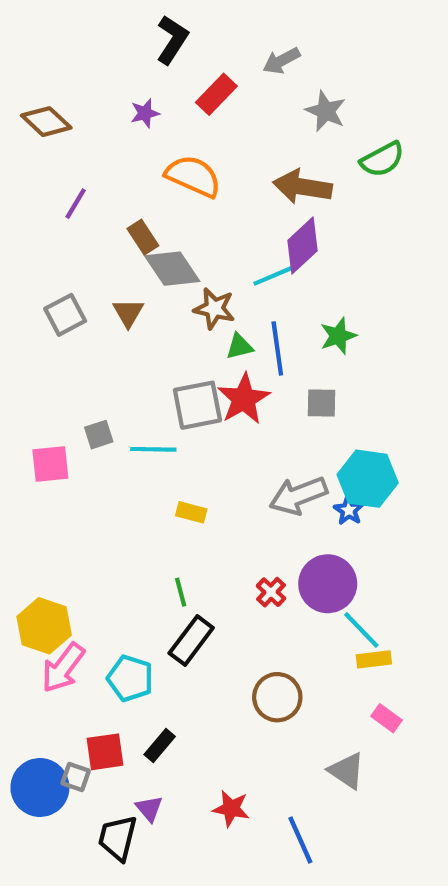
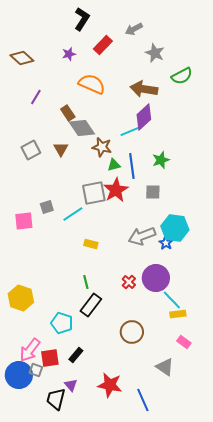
cyan line: (153, 449) -> (73, 214), turned -35
pink arrow: (63, 668) -> (30, 350), moved
red star: (231, 809) -> (110, 385), size x1.4

